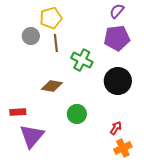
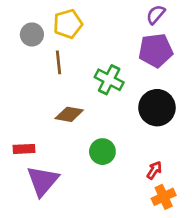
gray circle: (31, 36) -> (32, 34), moved
brown line: (56, 43) -> (59, 62), moved

